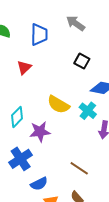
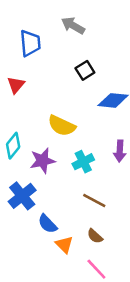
black square: (82, 61) -> (85, 70), turned 35
cyan cross: (88, 111) -> (83, 162), moved, turned 30
blue semicircle: (39, 184) -> (47, 224), turned 78

